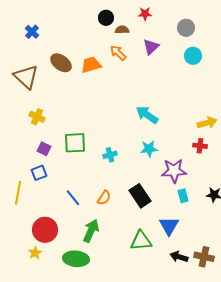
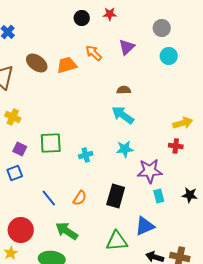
red star: (145, 14) -> (110, 14), moved
brown semicircle: (122, 30) -> (124, 90), moved
black rectangle: (140, 196) -> (116, 196), turned 50
blue triangle: (169, 226) -> (145, 226), turned 35
green arrow: (91, 231) -> (67, 231), turned -80

